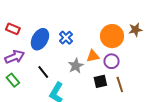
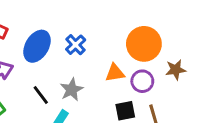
brown star: (135, 30) -> (176, 70), moved
gray star: (76, 66) -> (72, 90), moved

